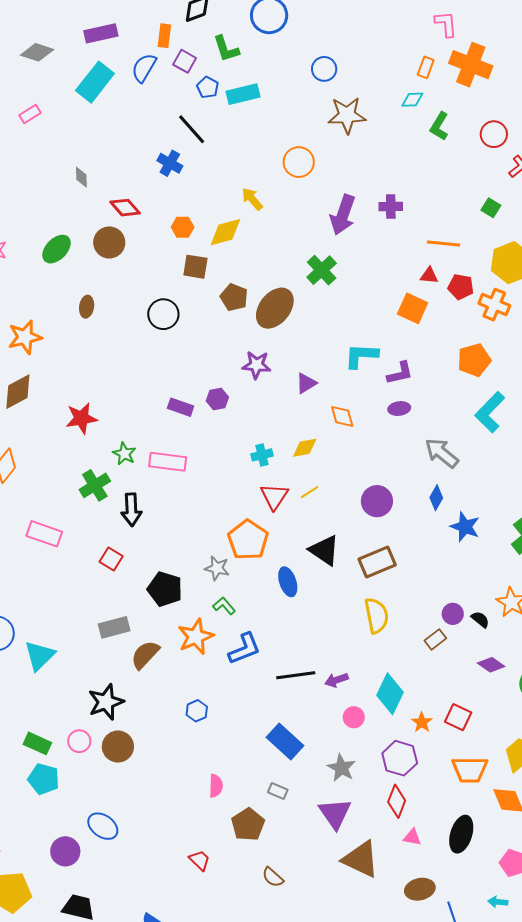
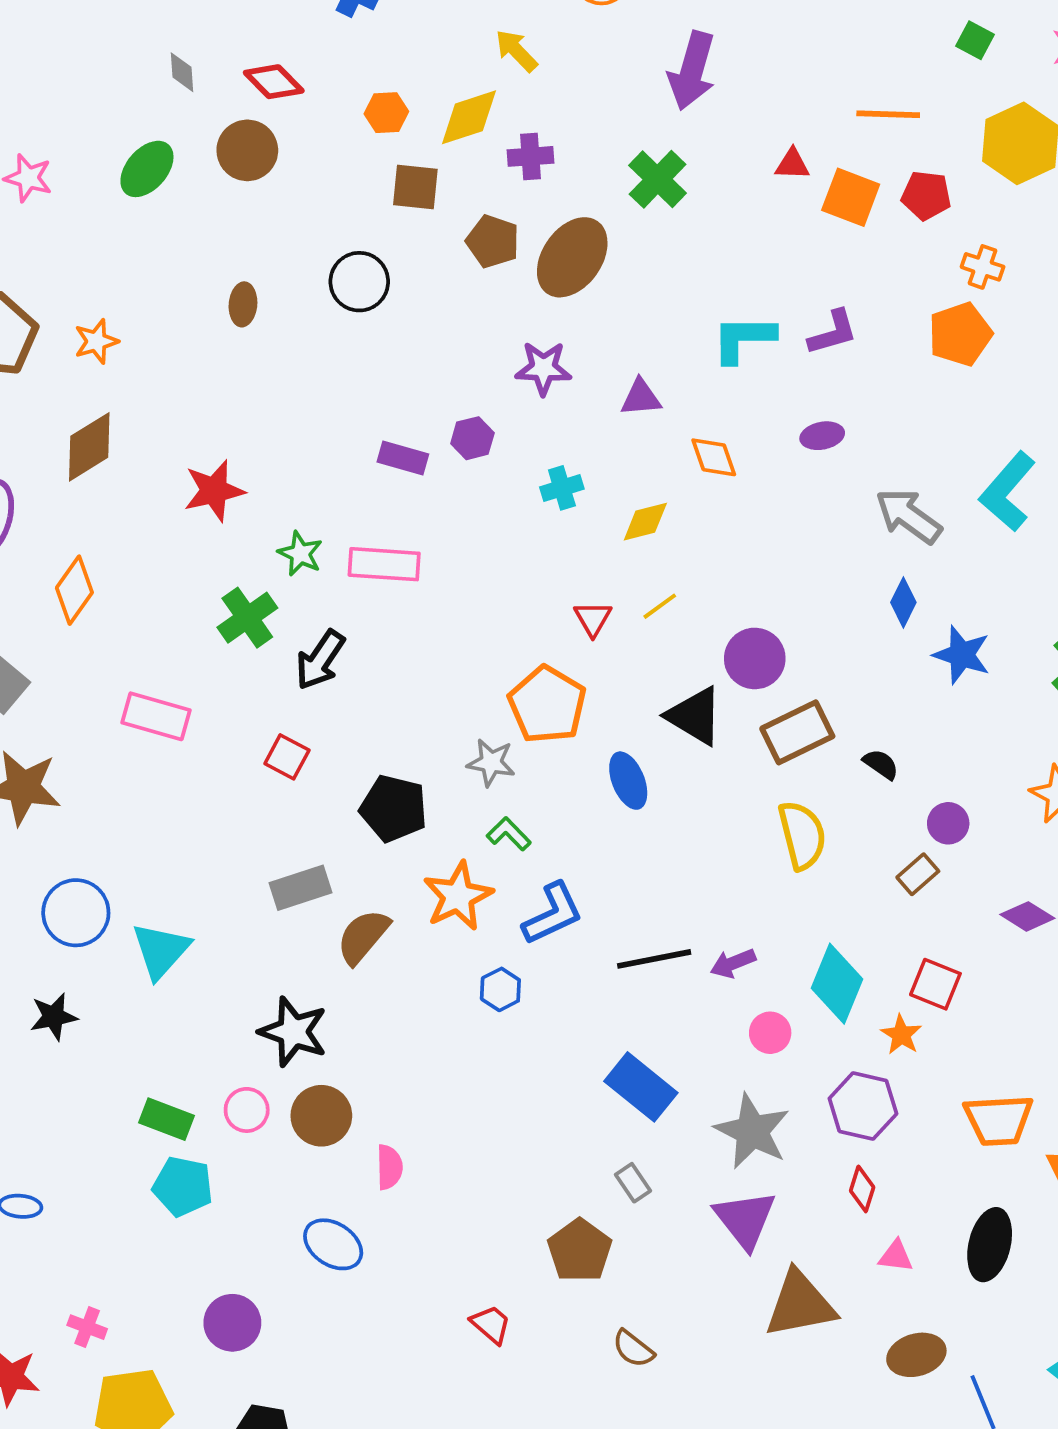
gray diamond: (81, 177) -> (182, 72), moved
purple cross: (391, 207) -> (531, 156), moved
red triangle: (429, 276) -> (792, 164), moved
orange cross: (494, 305) -> (983, 267), moved, size x0.7
brown ellipse: (87, 307) -> (243, 304), moved
orange square: (413, 308) -> (851, 197), moved
orange star: (25, 337) -> (96, 341), size x0.7
purple L-shape: (400, 373) -> (833, 333), moved
purple triangle: (306, 383) -> (641, 398), turned 30
cyan L-shape: (490, 412) -> (1008, 492), moved
cyan cross: (262, 455) -> (562, 488), moved
red triangle: (274, 497) -> (593, 619), size x0.7
purple circle: (377, 501) -> (755, 658), moved
black arrow: (131, 510) -> (320, 660), turned 40
black semicircle: (480, 619) -> (881, 764), moved
black star: (106, 702) -> (293, 1032), turned -30
blue hexagon: (197, 711) -> (500, 989), moved
red square: (458, 717) -> (935, 984), moved
gray star: (341, 768) -> (752, 1131), size x1.4
pink semicircle: (216, 786) -> (389, 1167), moved
gray rectangle: (278, 791) -> (633, 1183), turned 36
red diamond: (397, 801) -> (862, 1189), size x0.7
blue ellipse: (103, 826) -> (333, 1244), moved
brown triangle: (361, 859) -> (800, 1304), turned -33

